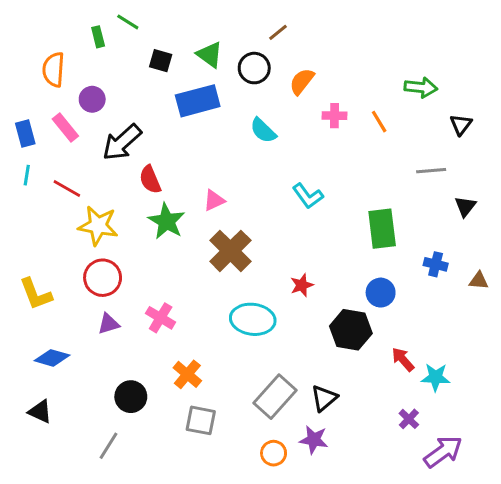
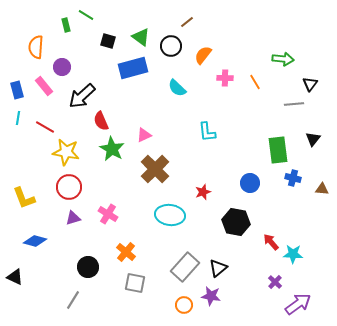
gray line: (431, 171) -> (294, 104), moved
cyan L-shape: (308, 196) -> (207, 132), turned 30
green rectangle: (382, 229) -> (278, 150), moved
blue circle: (381, 293) -> (250, 183), moved
black triangle: (40, 411) -> (15, 277), moved

